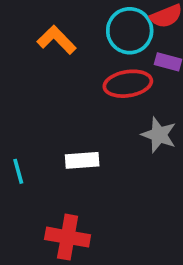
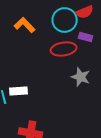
white rectangle: (82, 160) -> (19, 91), moved

